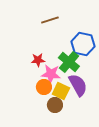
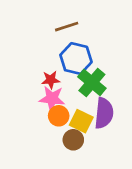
blue hexagon: (83, 44) -> (76, 59), moved
pink star: (51, 74) -> (52, 98), moved
purple semicircle: (78, 85) -> (104, 113), turned 35

